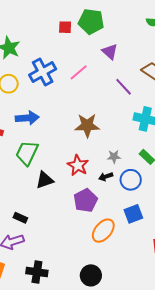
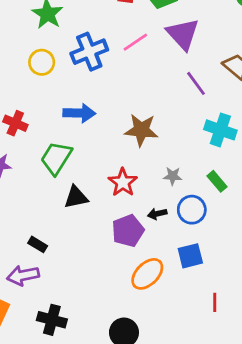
purple triangle: (110, 52) -> (183, 34), size x1.5
pink line: (79, 72) -> (135, 42), moved
blue arrow: (27, 118) -> (79, 113), moved
black arrow: (106, 177) -> (157, 214), moved

